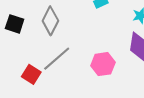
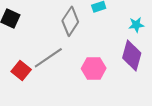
gray diamond: (50, 21) -> (70, 21), moved

